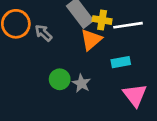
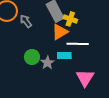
white line: (128, 25) -> (78, 44), moved
cyan rectangle: (121, 62) -> (64, 56), moved

